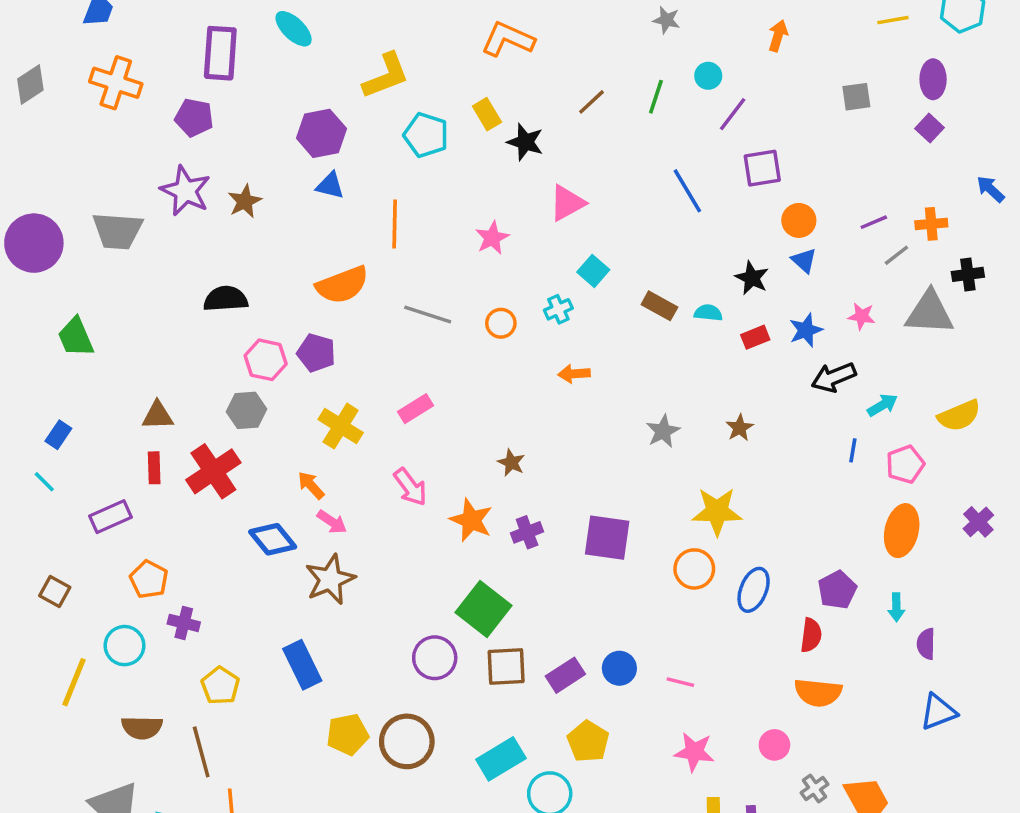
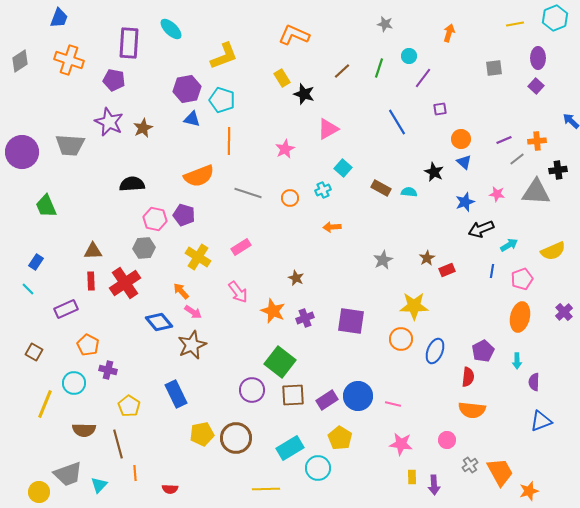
cyan pentagon: (426, 135) -> (222, 100), moved
purple square: (762, 168) -> (440, 109), size x0.6
red rectangle: (755, 337) -> (447, 270), moved
blue circle: (619, 668) -> (358, 396), size x1.5

